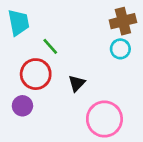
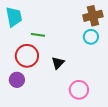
green line: (50, 46) -> (38, 35), turned -40
pink circle: (104, 119) -> (79, 90), size x0.7

